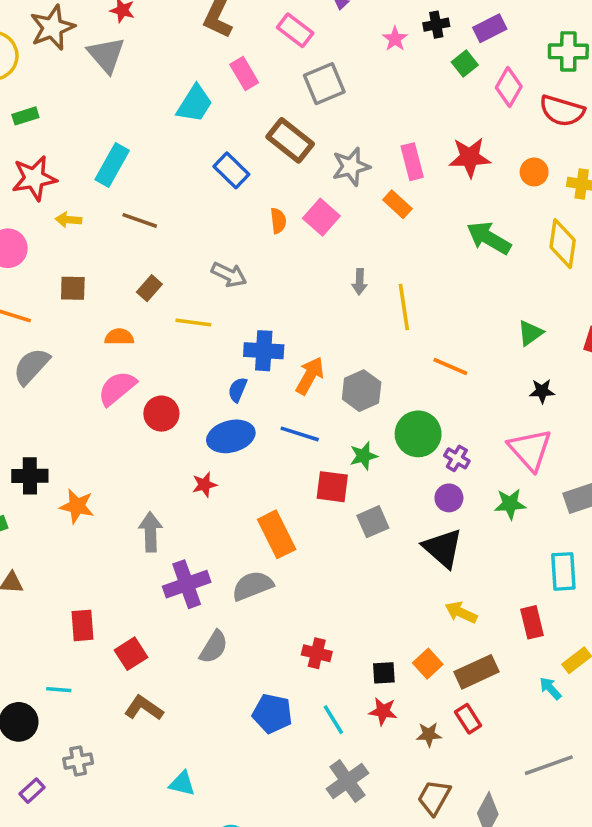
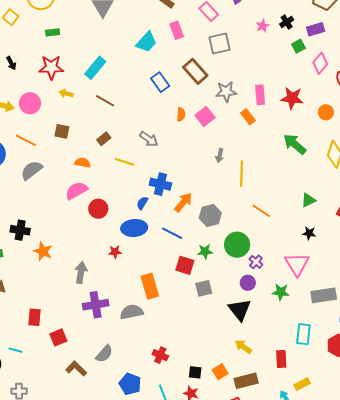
black cross: (436, 25) -> (287, 22), turned -32
gray semicircle: (214, 647) -> (104, 354), moved
brown L-shape: (144, 708) -> (76, 369), moved

